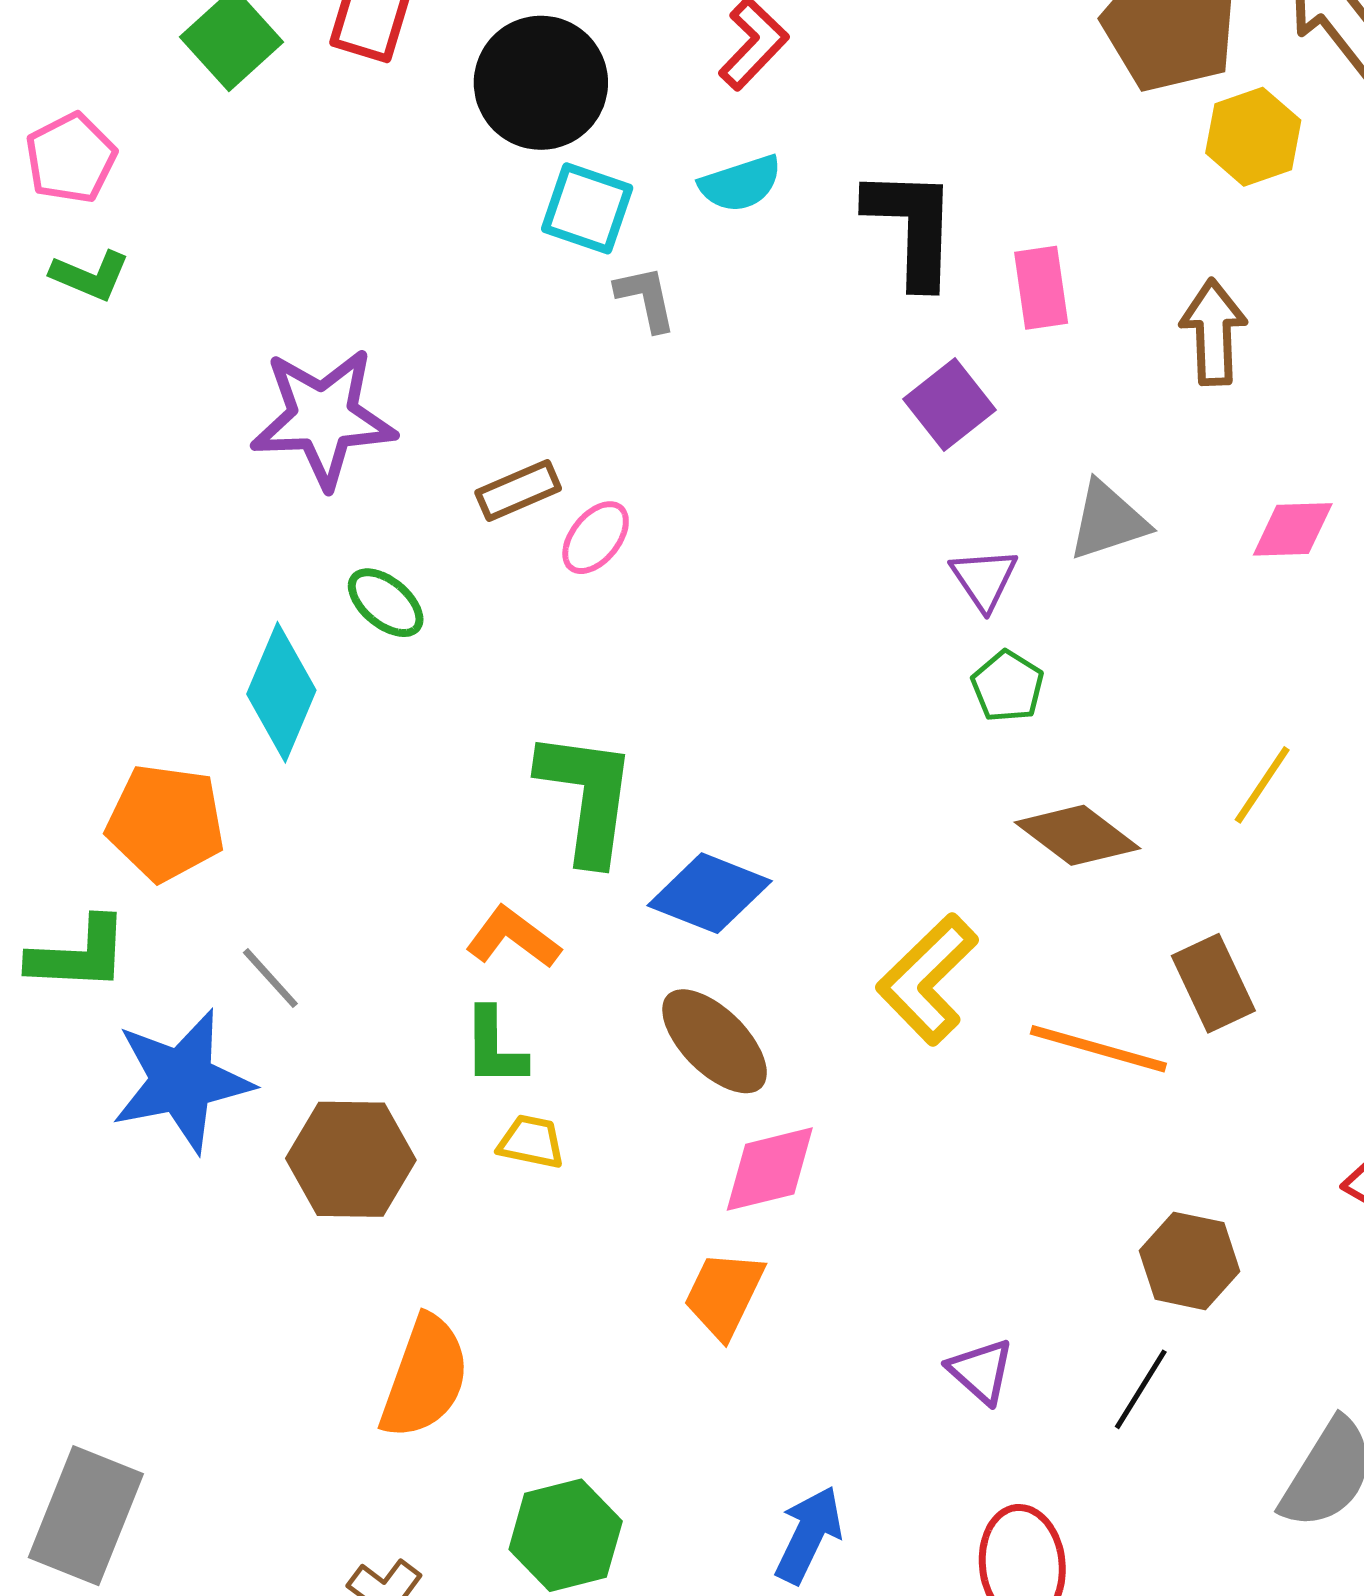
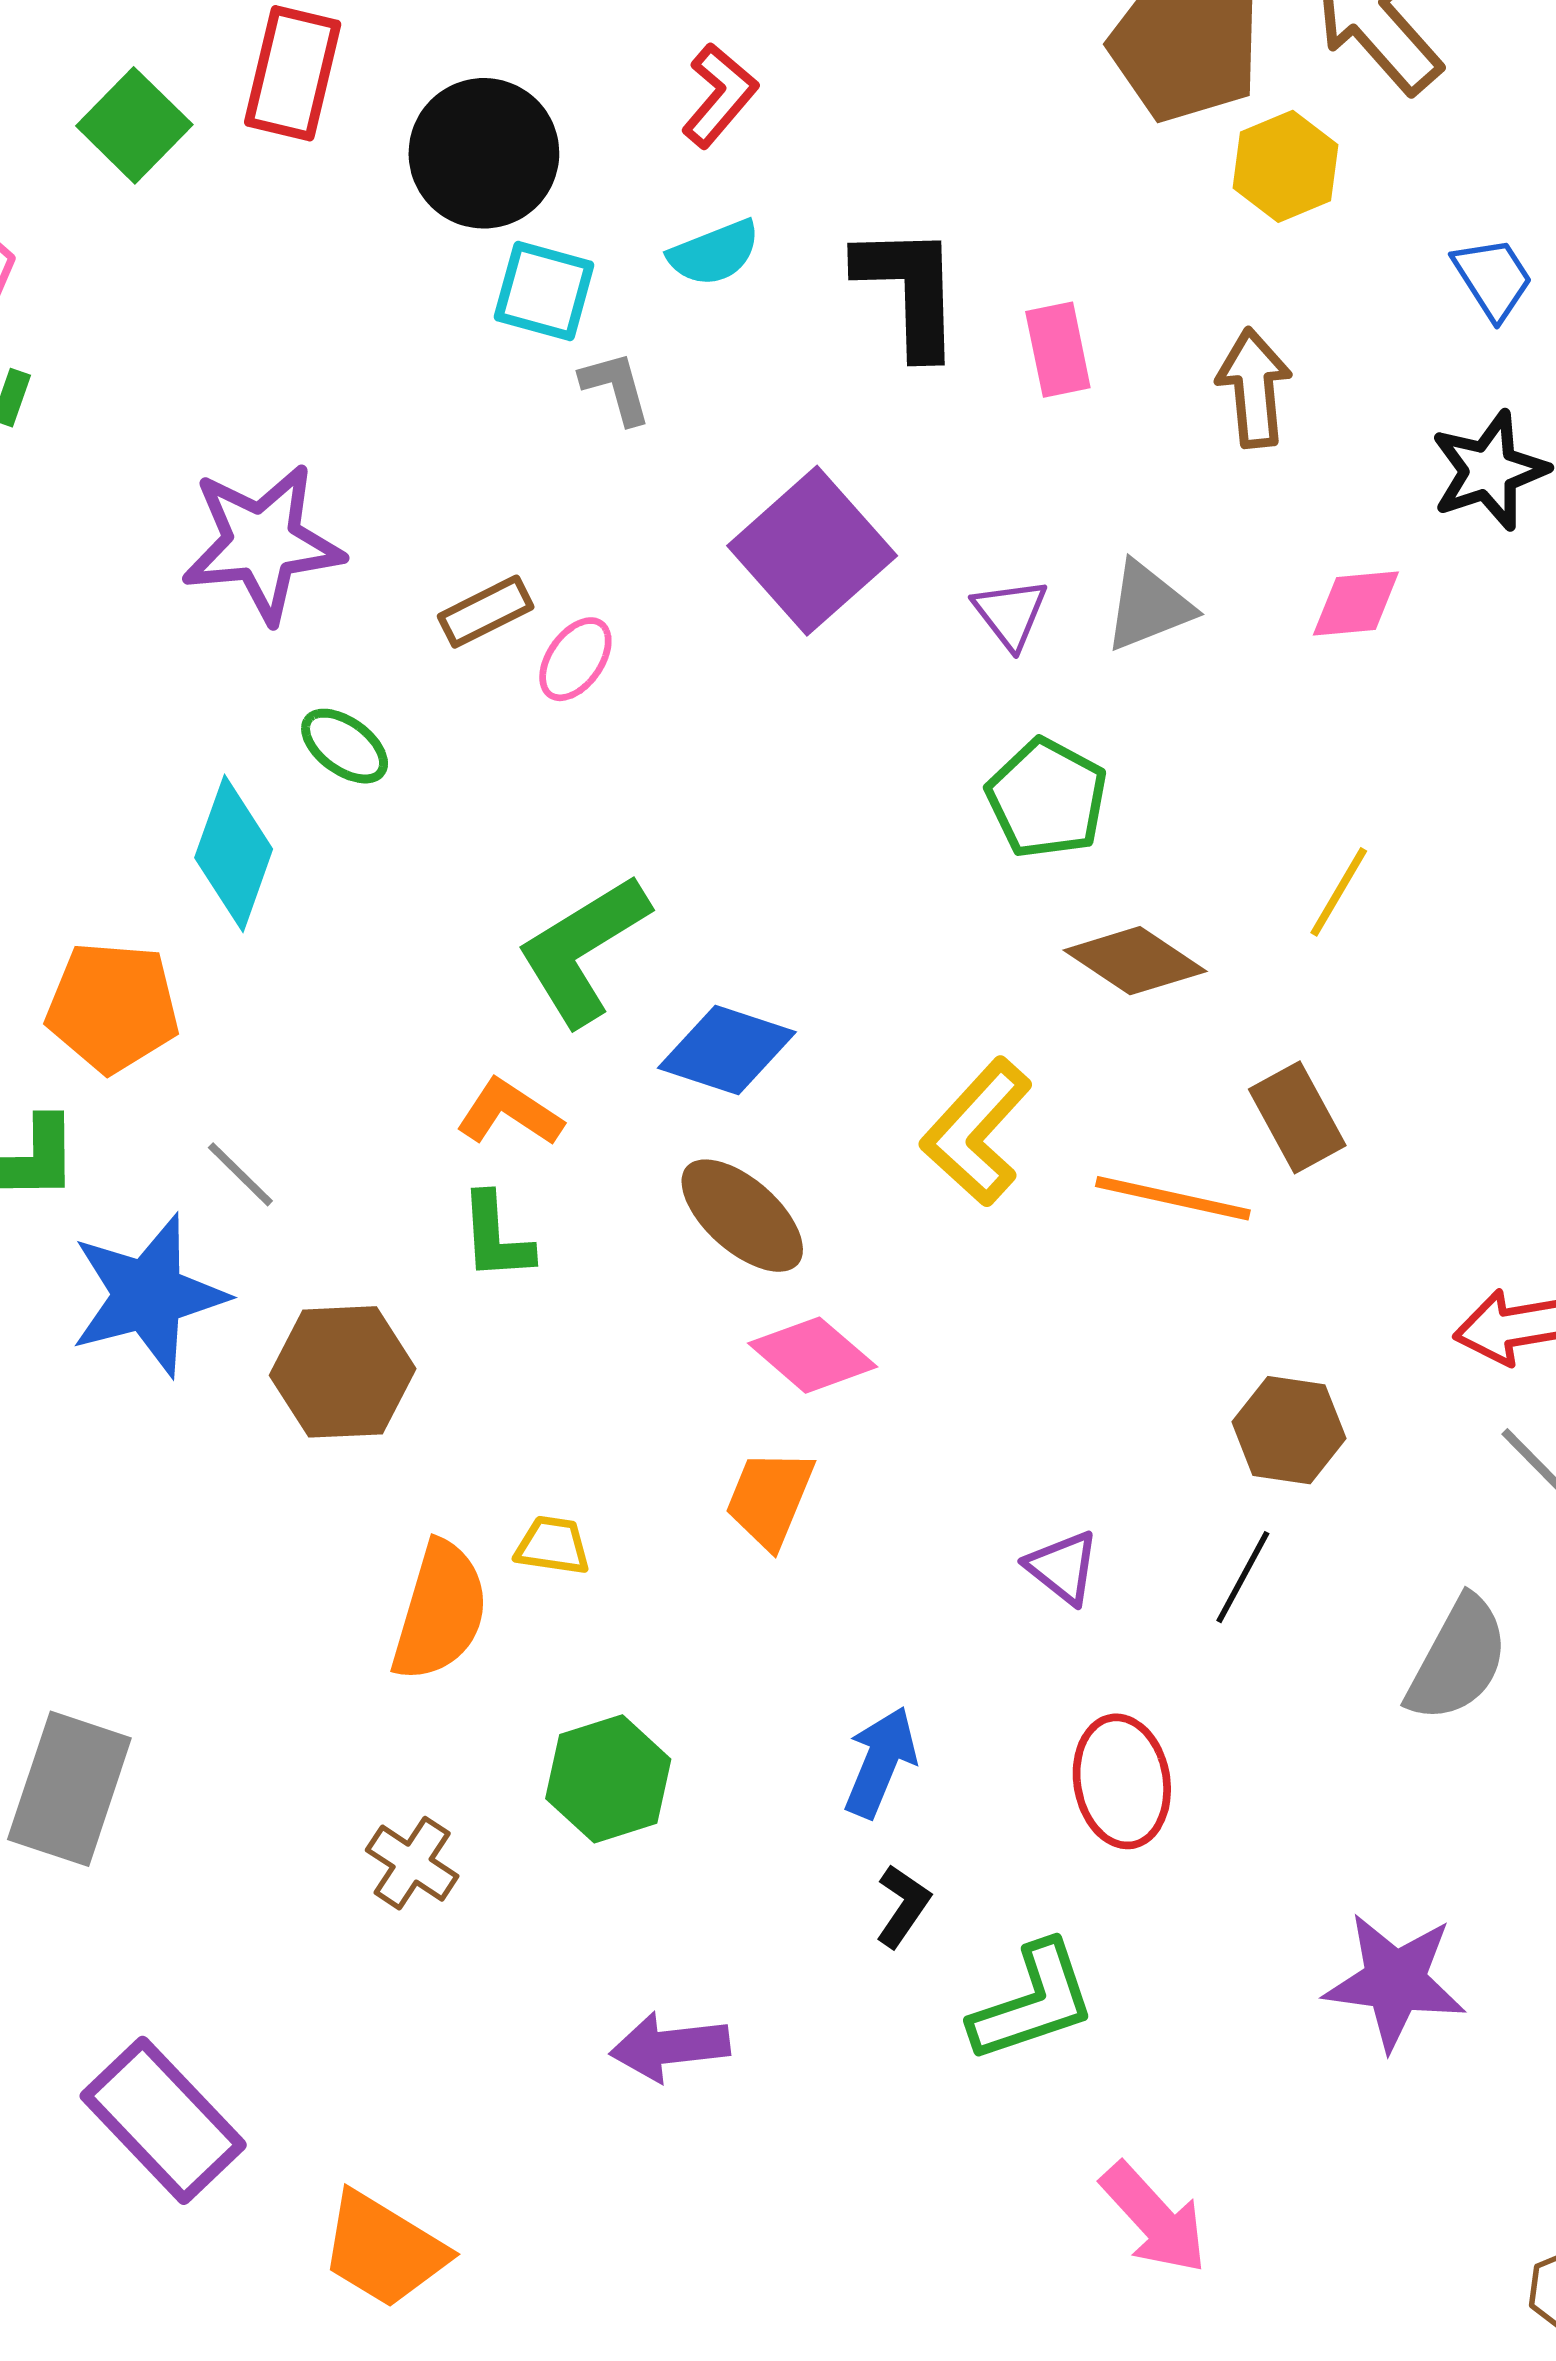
purple square: (949, 405) -> (812, 551), moved, size x1.6
purple triangle: (984, 579) -> (1010, 614), moved
green pentagon: (1008, 686) -> (1047, 798), size x1.5
green L-shape: (587, 796) -> (583, 950), turned -126
yellow trapezoid: (531, 1142) -> (553, 1545), moved
pink diamond: (770, 1169) -> (813, 1355), turned 58

